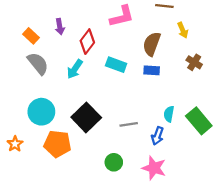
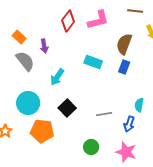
purple arrow: (60, 27) -> (44, 46), moved
red diamond: (87, 42) -> (68, 21), moved
cyan arrow: (75, 69) -> (57, 77), moved
blue rectangle: (152, 70) -> (124, 67), turned -72
black square: (86, 117) -> (67, 108), size x0.7

